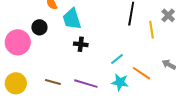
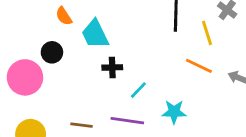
cyan line: (117, 59) -> (138, 90), moved
orange line: (141, 73) -> (199, 66), moved

